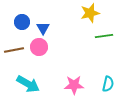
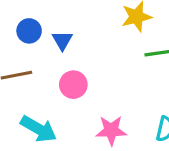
pink circle: (39, 47) -> (73, 85), moved

